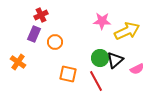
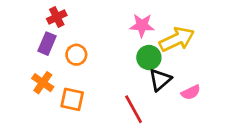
green circle: (100, 58) -> (149, 58), moved
orange cross: (18, 62) -> (43, 83), moved
orange square: (68, 74) -> (72, 99), moved

